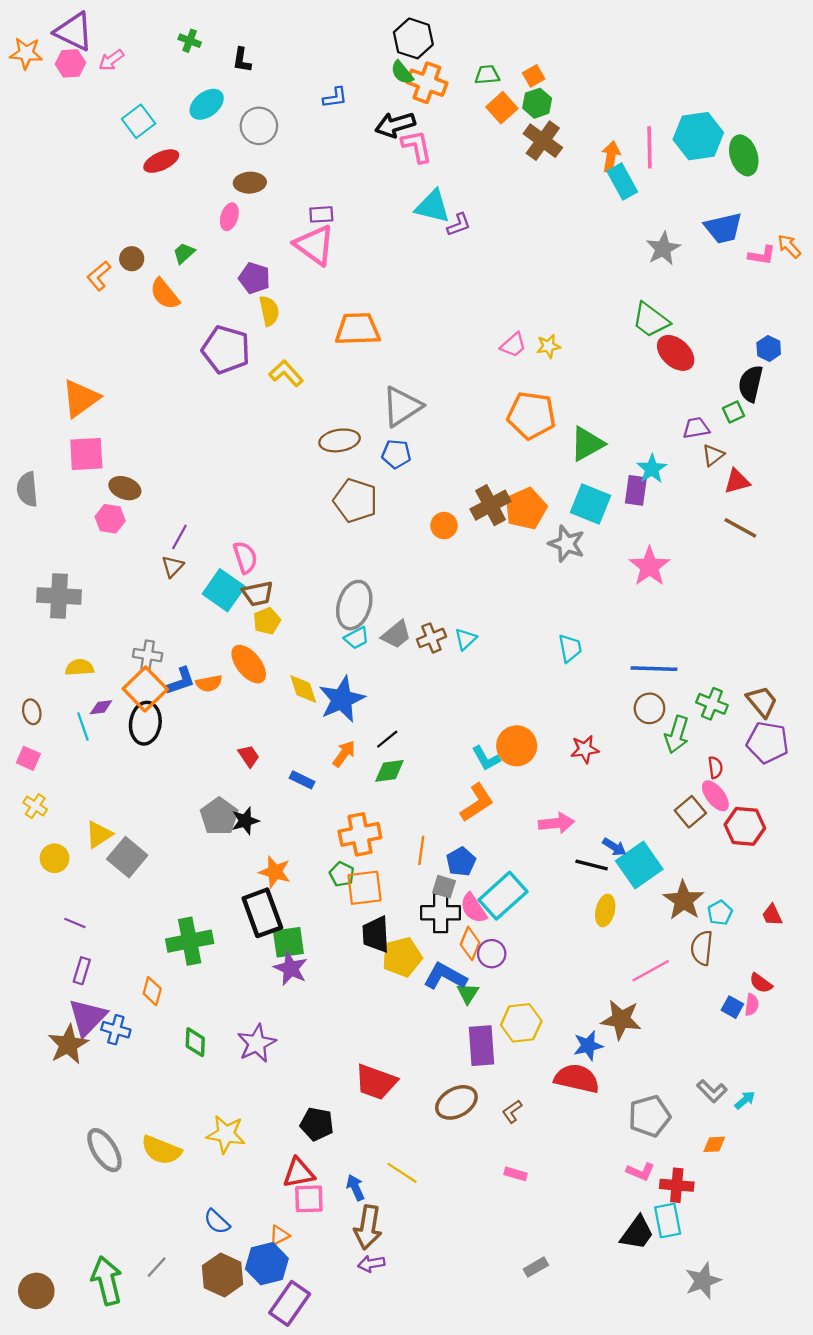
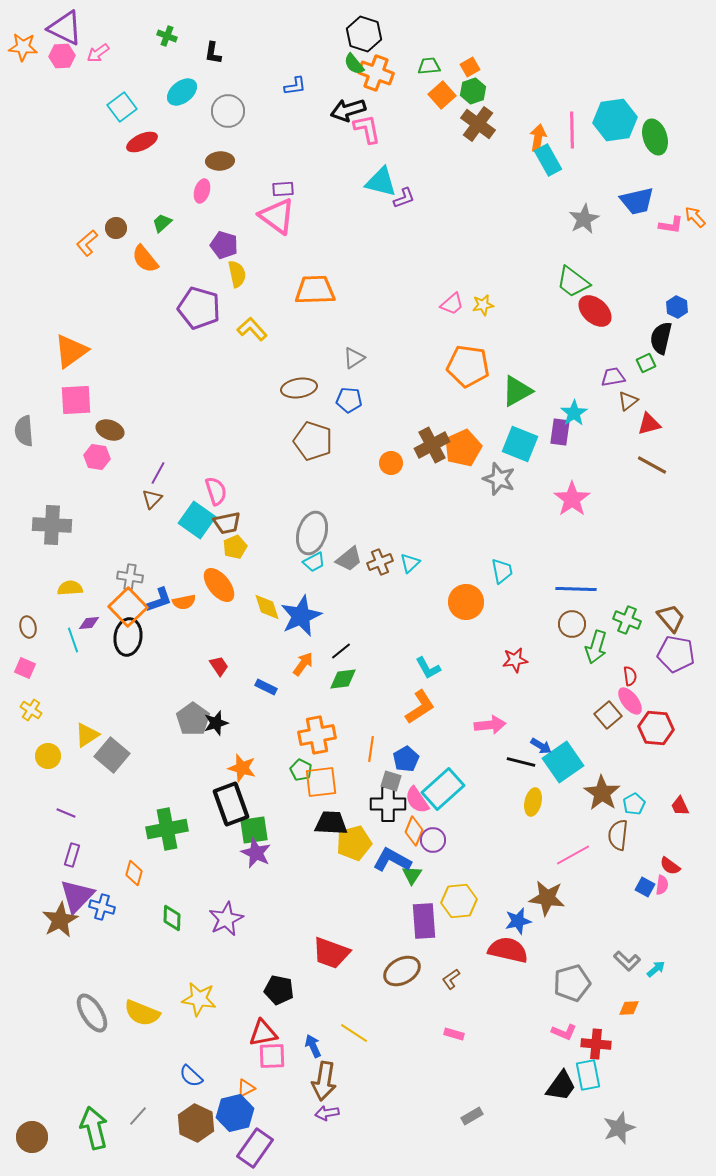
gray triangle: (402, 406) -> (354, 358), size x0.6
orange circle: (517, 746) -> (466, 602), moved
black trapezoid: (376, 934) -> (331, 823), turned 96

